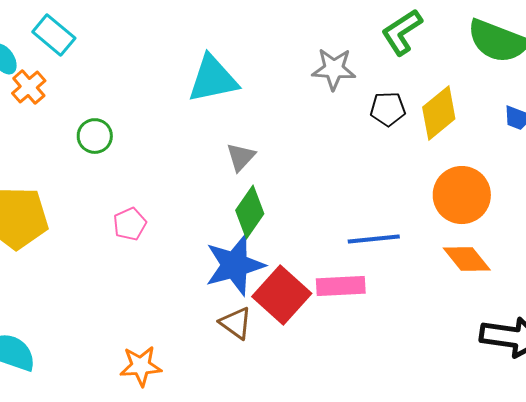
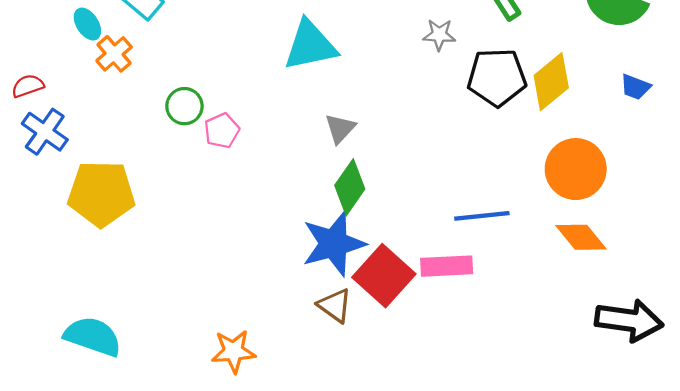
gray star: (334, 69) -> (439, 35), size x0.7
black pentagon: (388, 109) -> (497, 77), size x1.6
pink pentagon: (130, 224) -> (222, 131), moved

